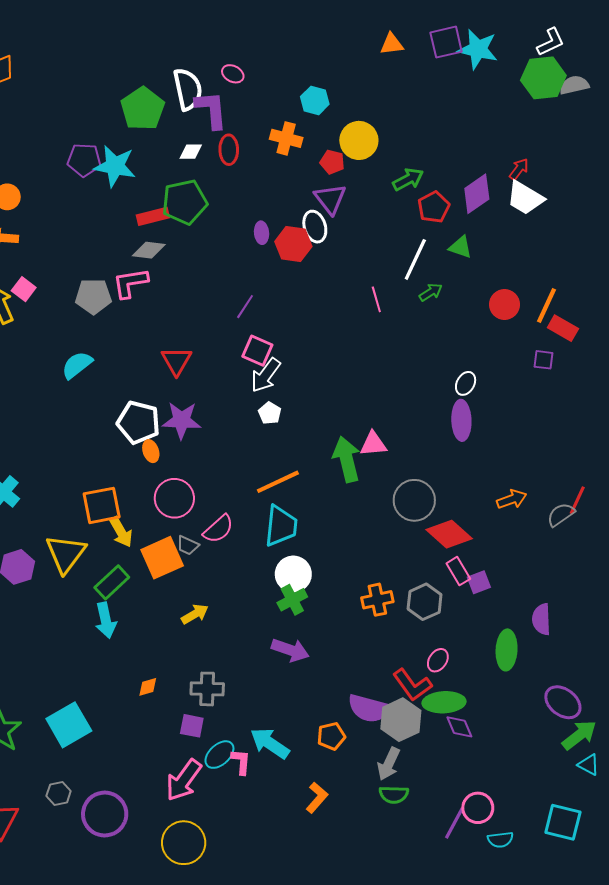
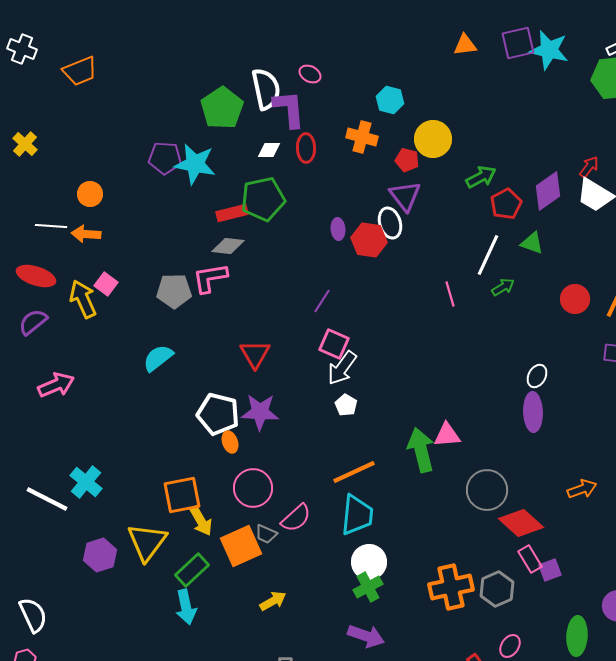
orange cross: (377, 600) -> (451, 587), size x1.4

